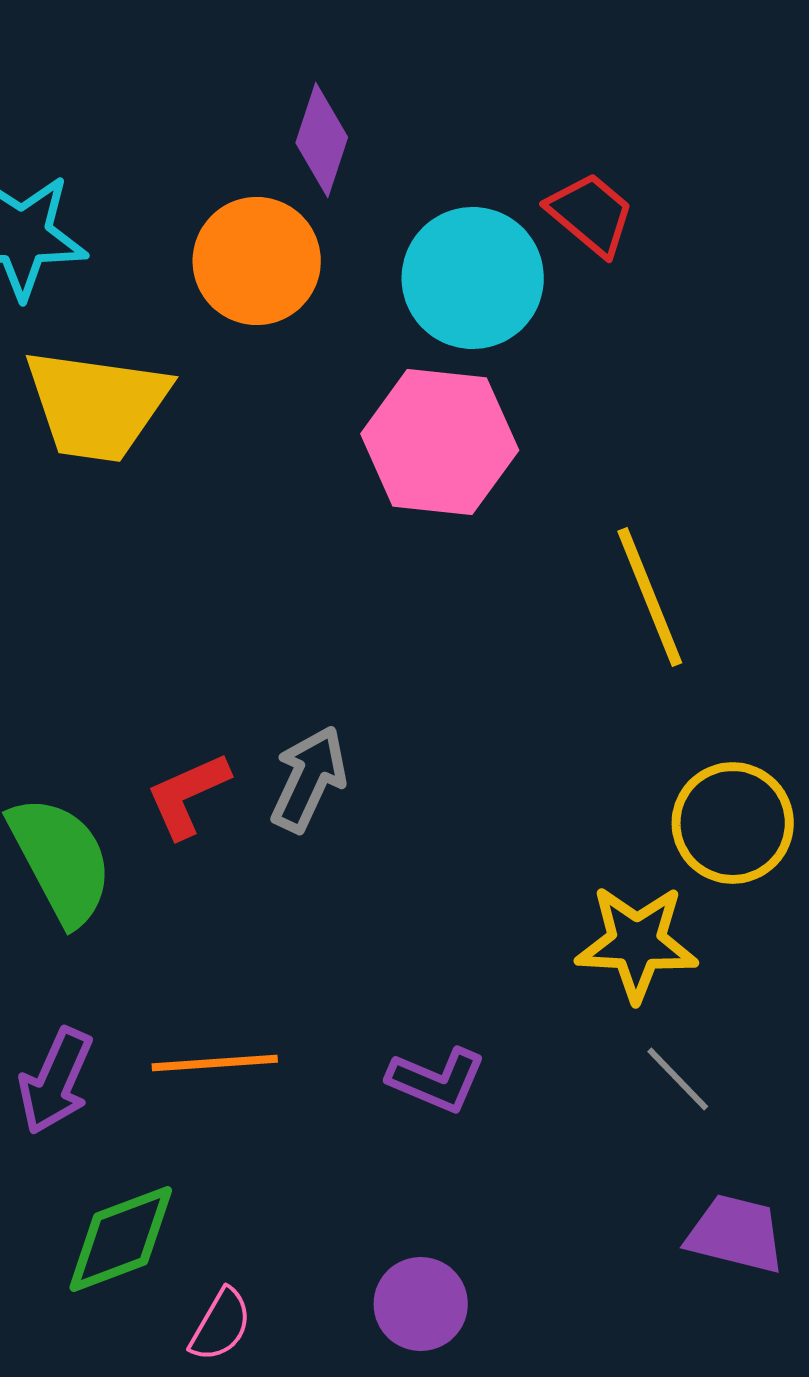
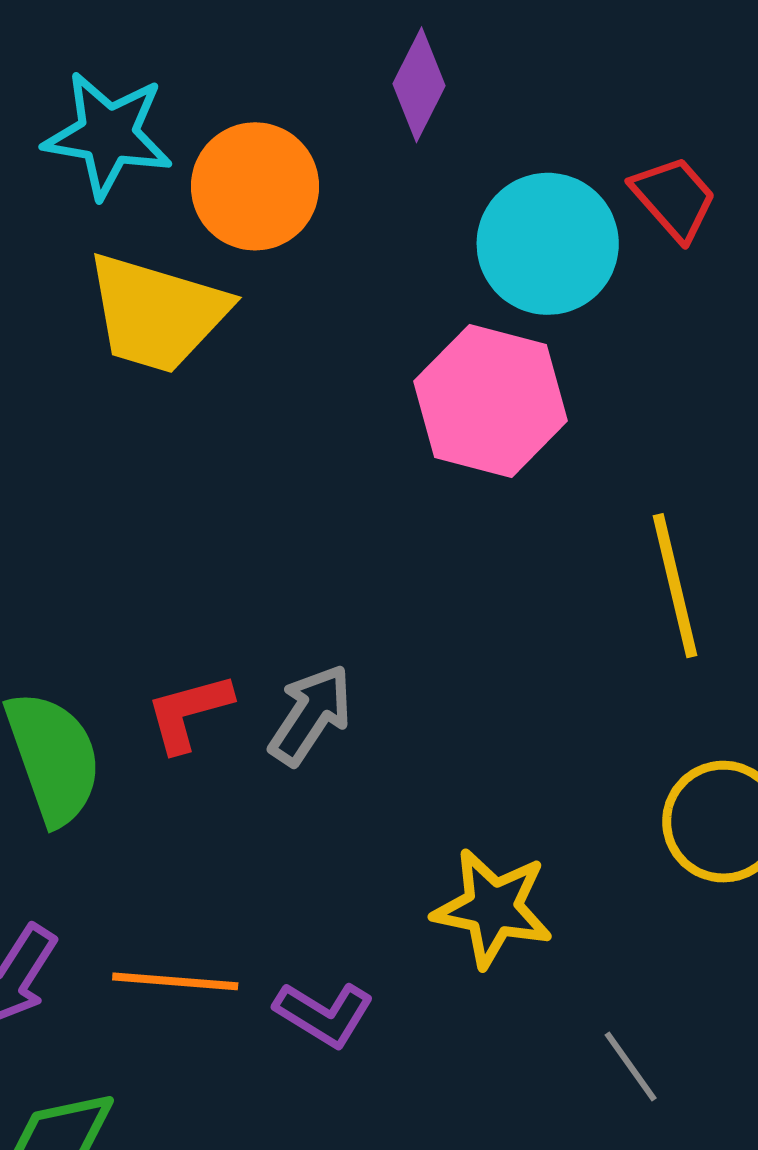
orange circle: (257, 261) -> (255, 186), moved
yellow star: (637, 943) -> (493, 908), moved
purple L-shape: (437, 1080) -> (324, 1014), moved

